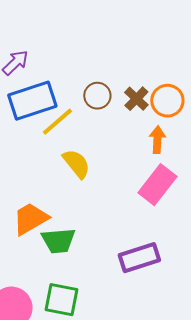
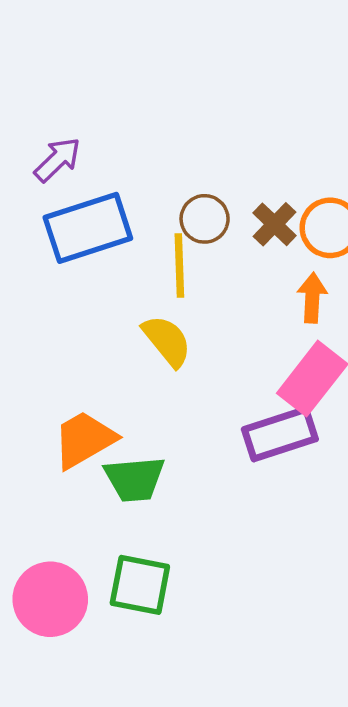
yellow line: (57, 122) -> (179, 266), moved, turned -51
purple rectangle: (139, 258) -> (280, 434), moved

